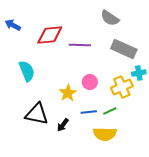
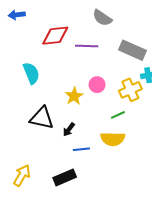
gray semicircle: (110, 18) -> (102, 18), moved
blue arrow: (13, 25) -> (17, 15), moved, turned -35
blue line: (89, 112) -> (81, 149), moved

